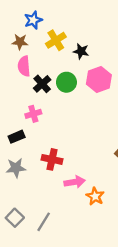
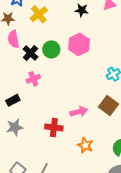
black star: (81, 51) -> (82, 10), moved
pink cross: (33, 114) -> (33, 79), moved
red cross: (52, 159) -> (54, 127), moved
pink arrow: (75, 182) -> (79, 112), moved

